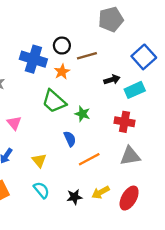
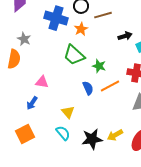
pink triangle: (14, 123) -> (42, 82), moved, turned -40
orange line: (89, 159) -> (110, 86), moved
yellow triangle: (39, 160) -> (68, 112), moved
black star: (74, 197) -> (92, 139), size x1.5

